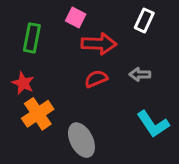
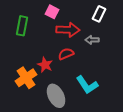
gray arrow: (140, 74) -> (92, 40), moved
red star: (23, 83) -> (45, 65), moved
cyan L-shape: (153, 124) -> (87, 85), moved

